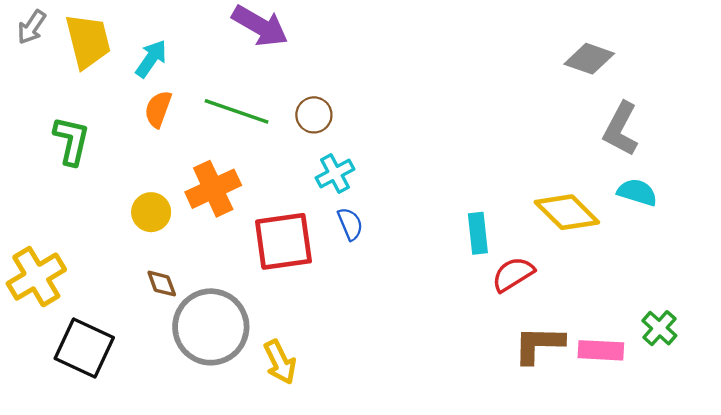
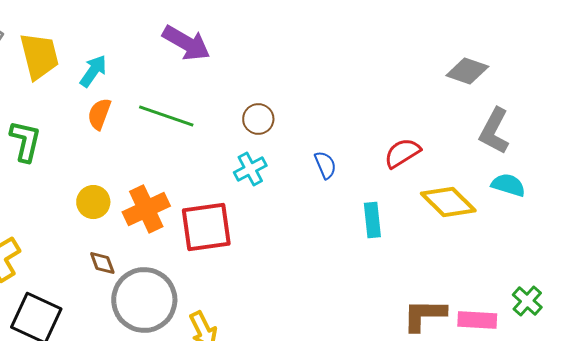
brown circle: (314, 115) -> (258, 119), moved
orange cross: (213, 189) -> (146, 209), moved
blue semicircle: (350, 224) -> (325, 165), moved
red semicircle: (513, 274) -> (402, 153), moved

